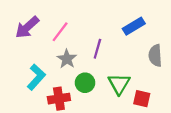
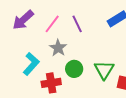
purple line: (97, 49) -> (77, 24), moved, turned -42

